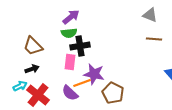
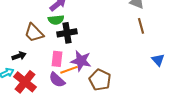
brown line: (154, 39) -> (141, 26), turned 70
brown trapezoid: (33, 46) -> (34, 33), moved
pink rectangle: (70, 62) -> (57, 59), moved

